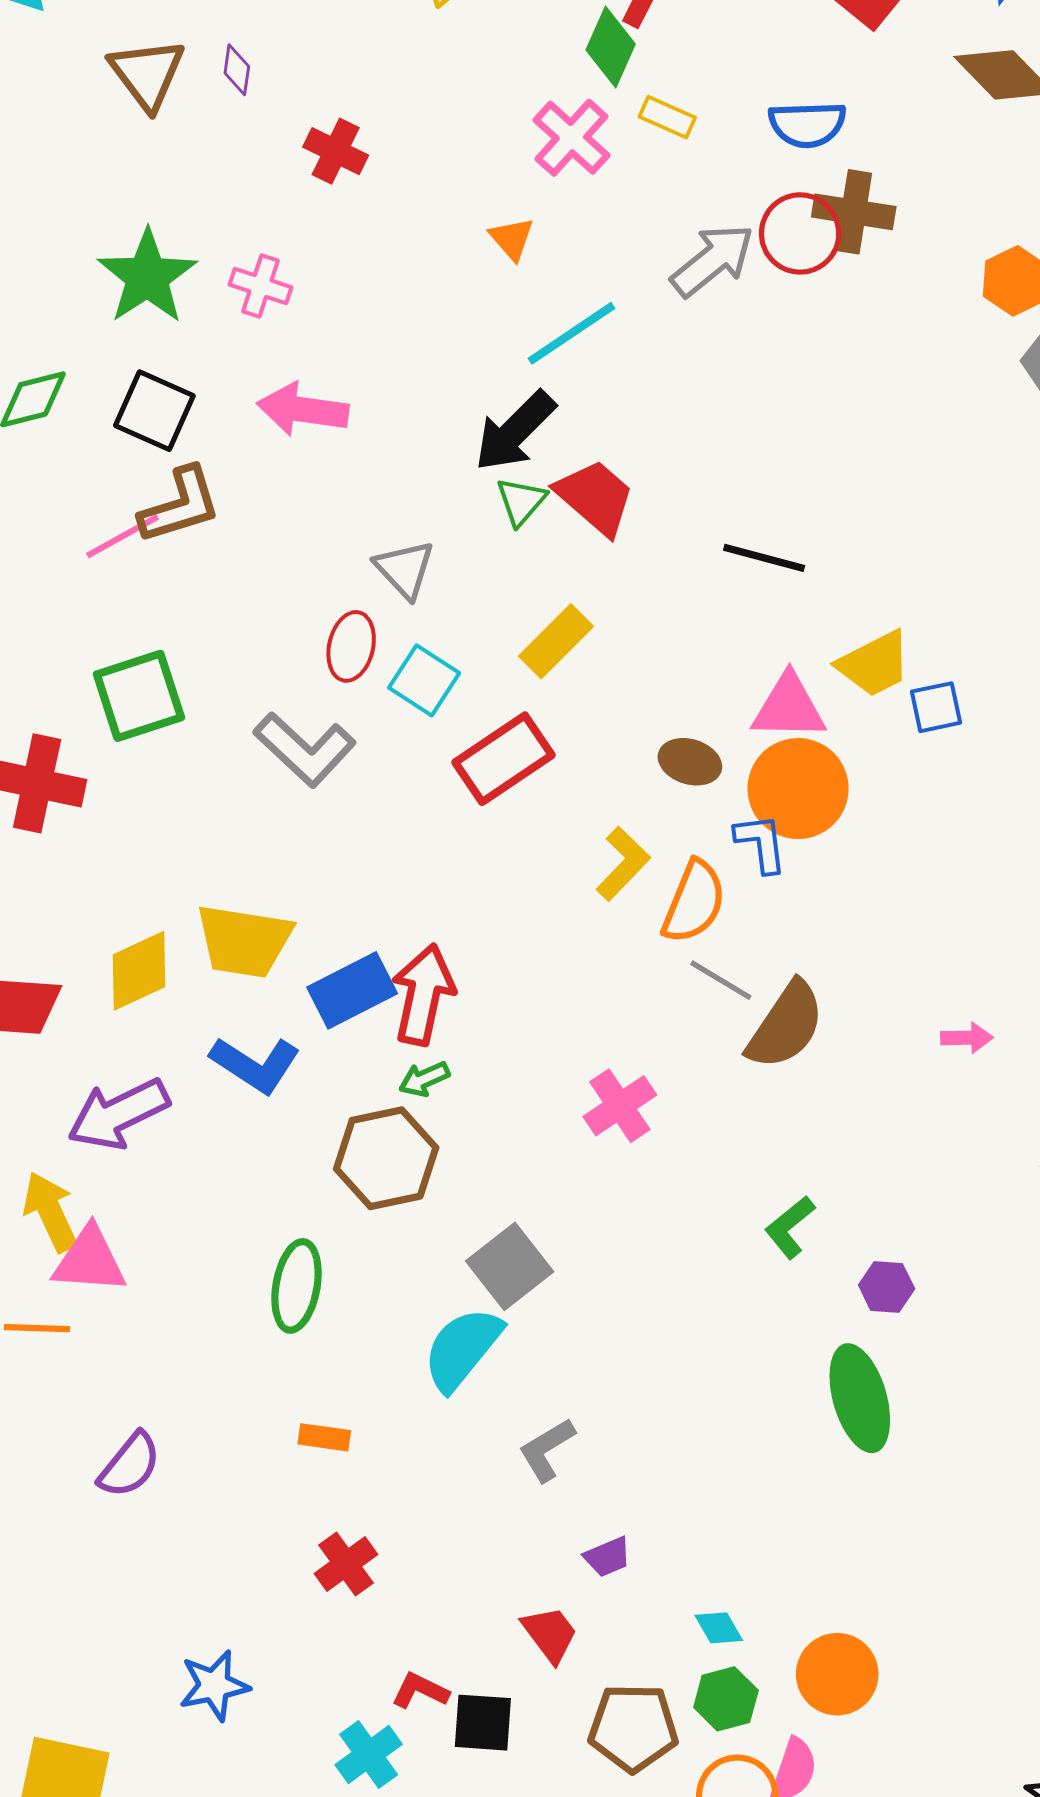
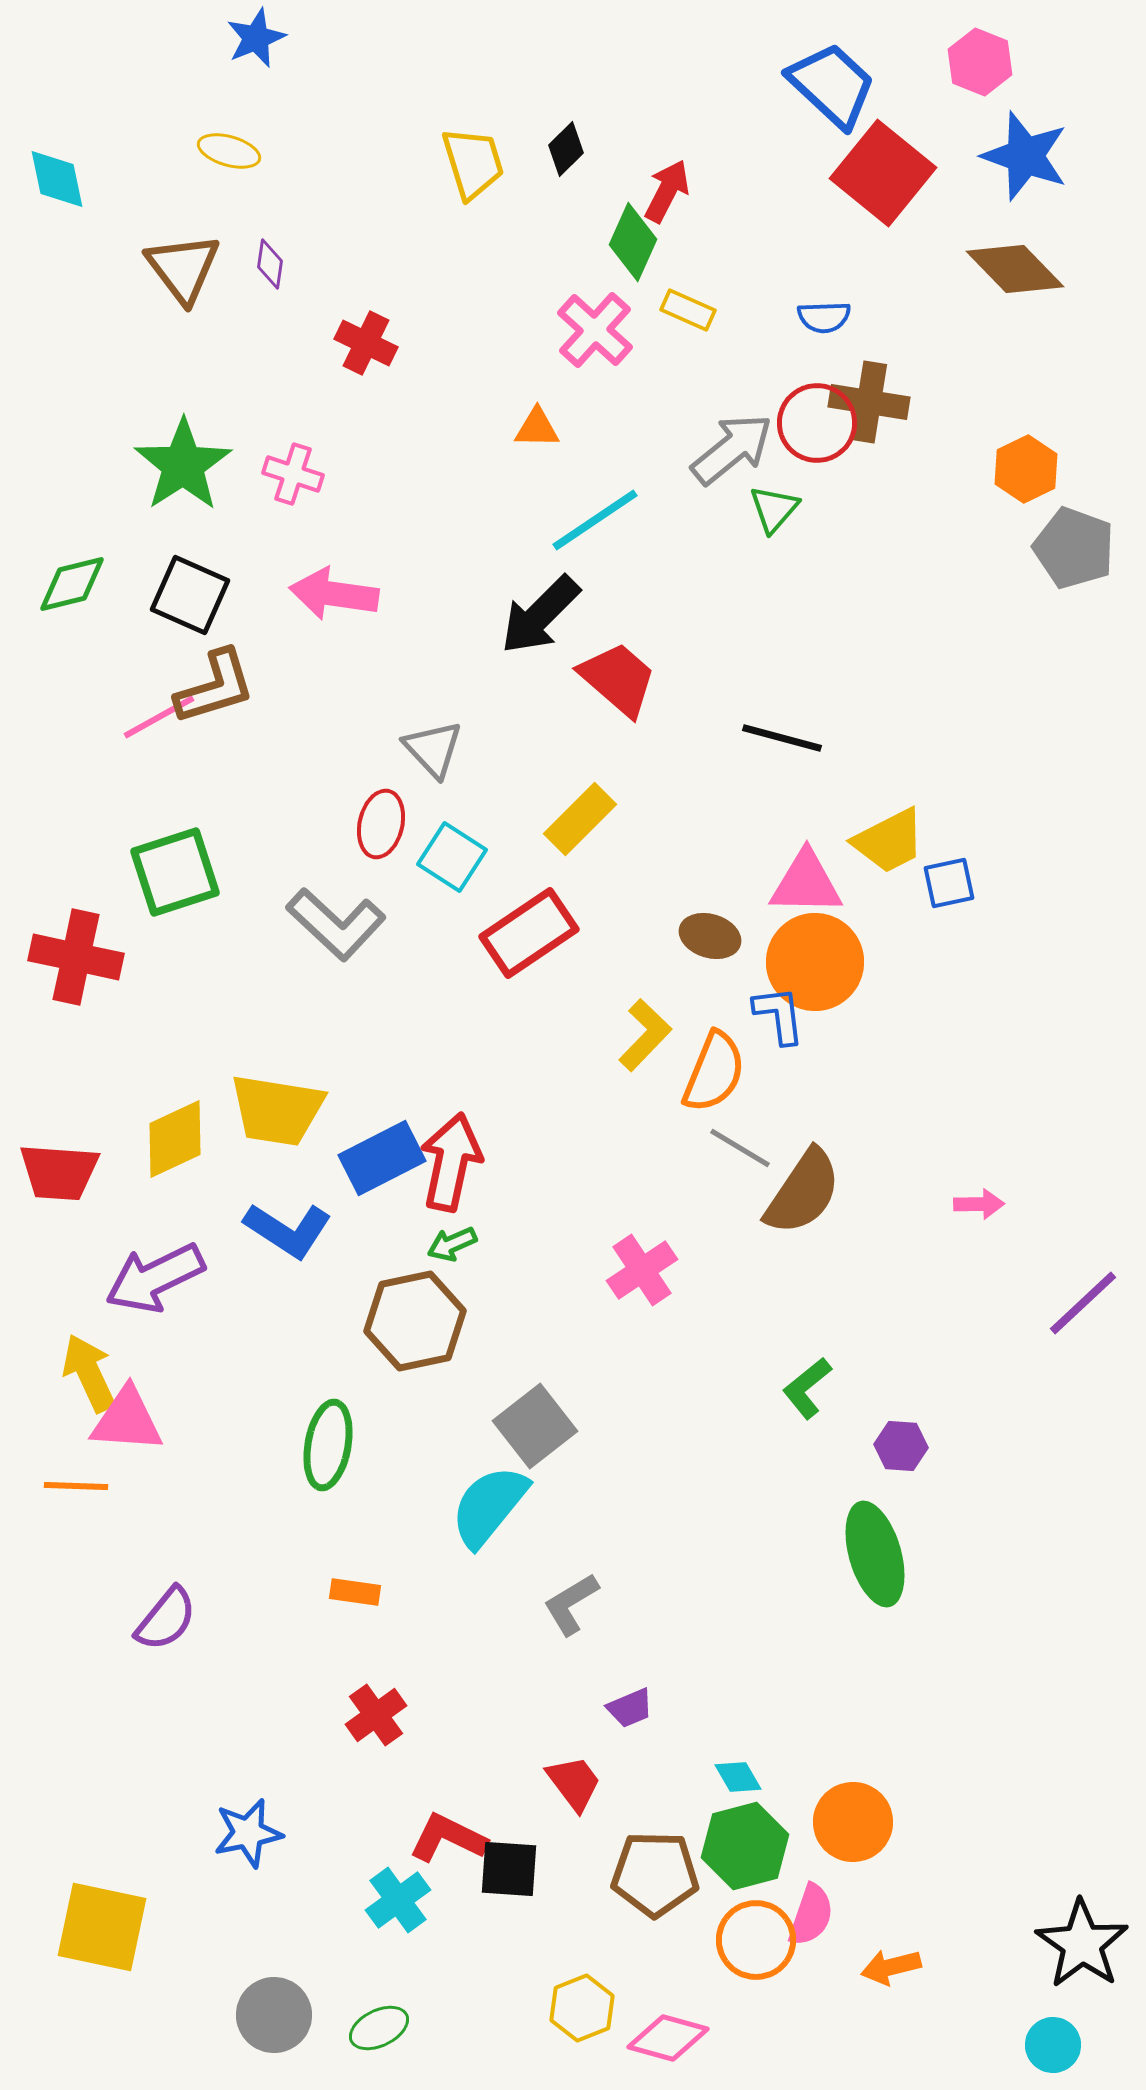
blue semicircle: (807, 124) -> (824, 317), size x0.7
orange triangle: (512, 239) -> (537, 428), turned -48
green triangle: (521, 501) -> (774, 509), moved
red L-shape: (420, 1691) -> (448, 1838), size x1.4
green hexagon: (726, 1699) -> (745, 1846), size x1.4

